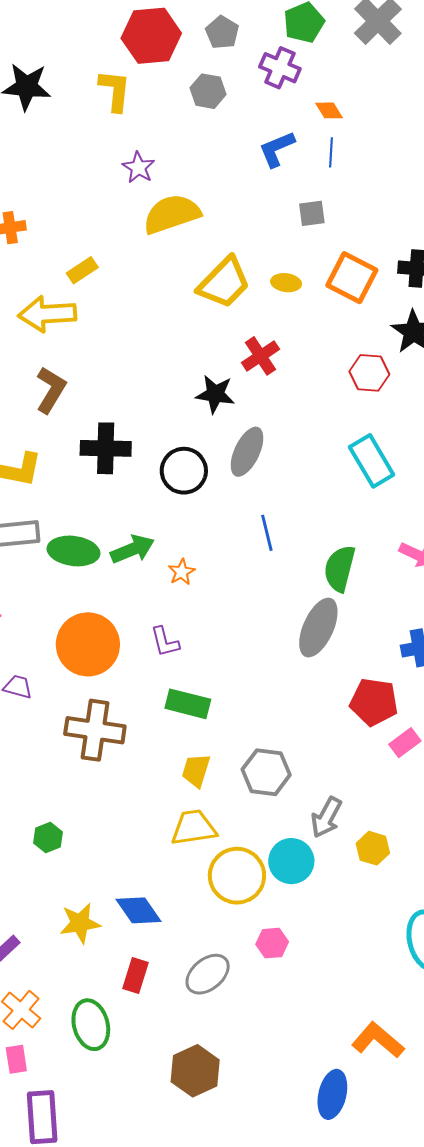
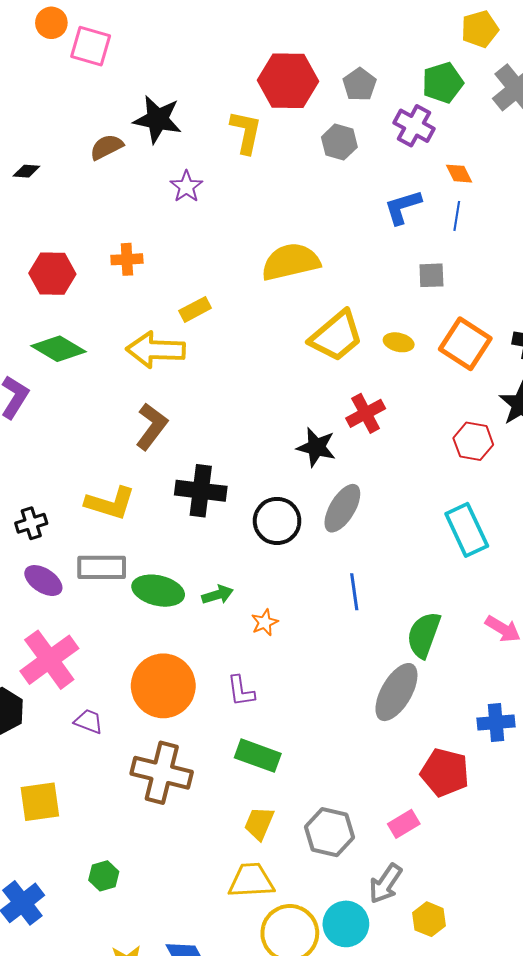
purple star: (138, 168) -> (186, 187), moved
green arrow: (132, 549) -> (218, 595), size x0.7
pink rectangle: (405, 743) -> (404, 824), moved

